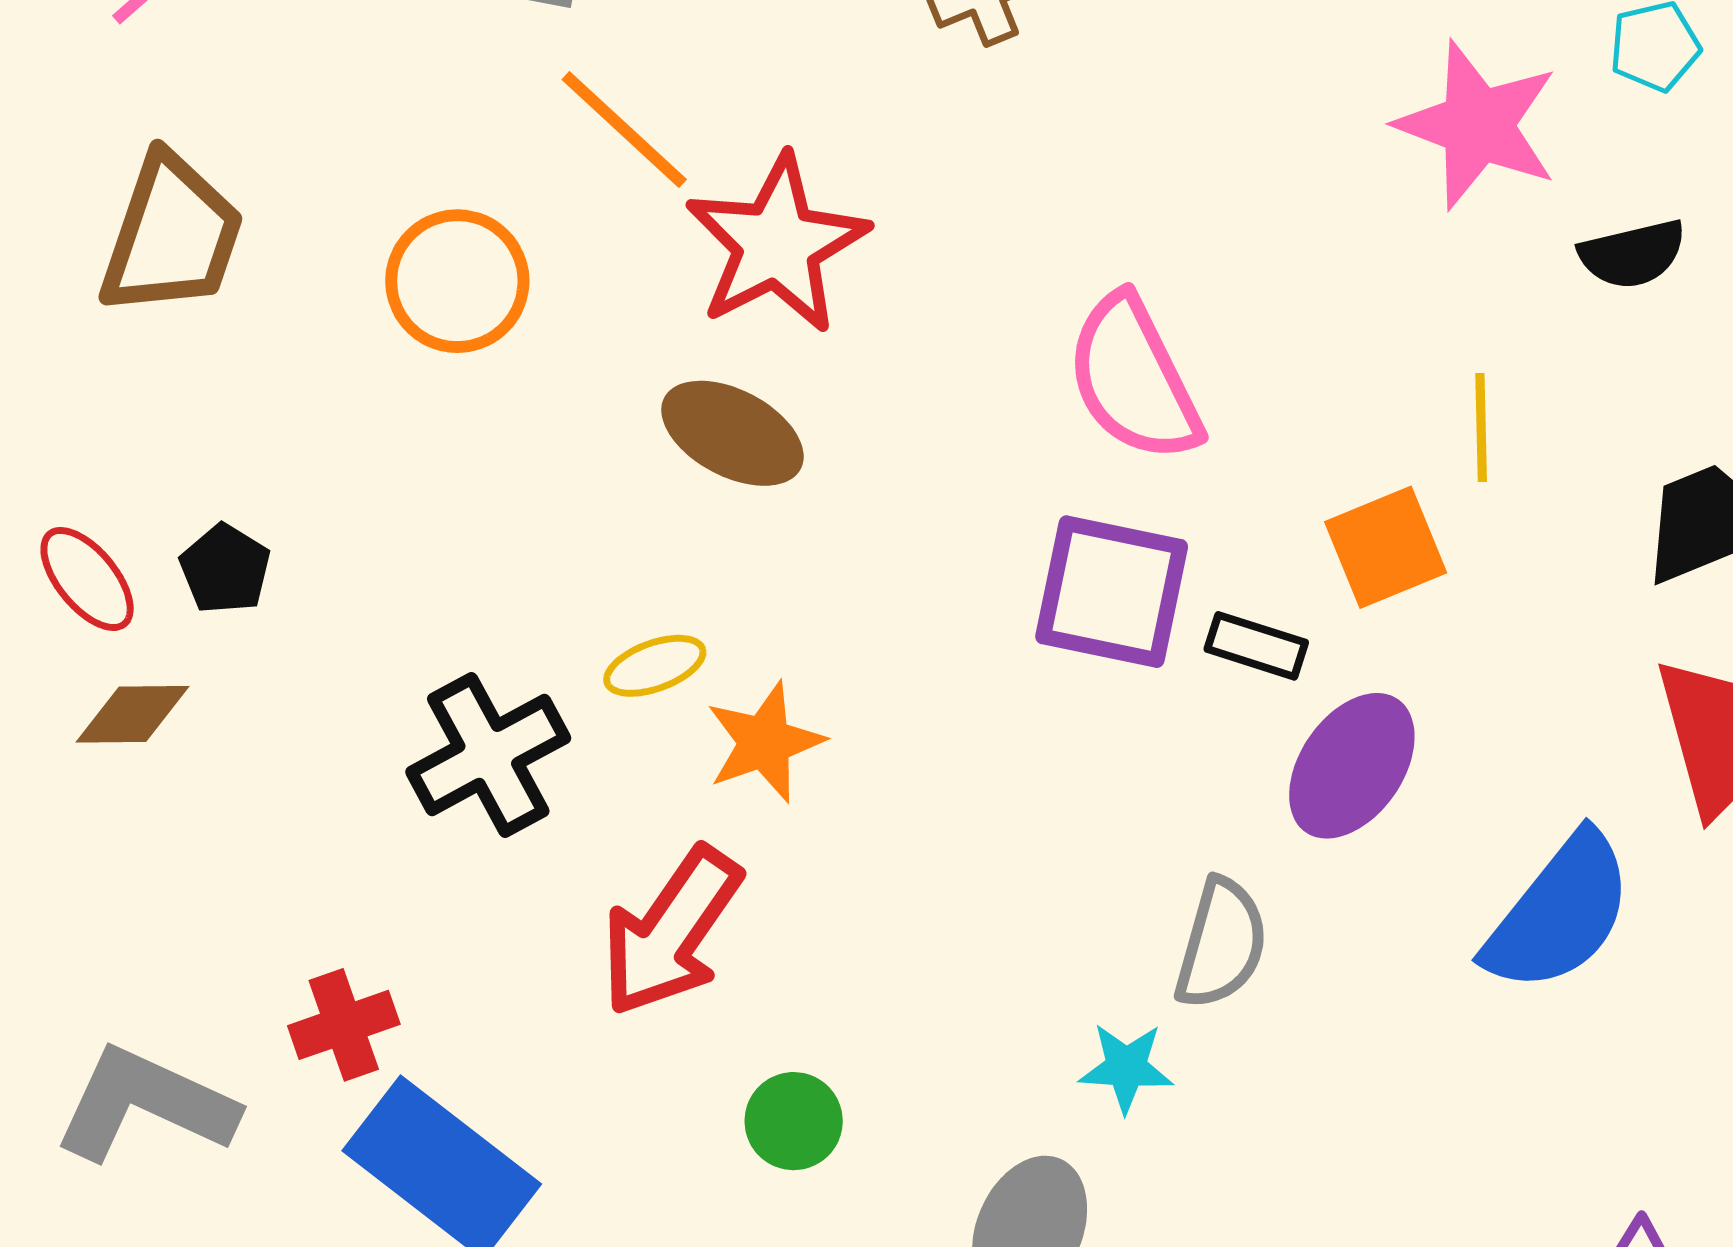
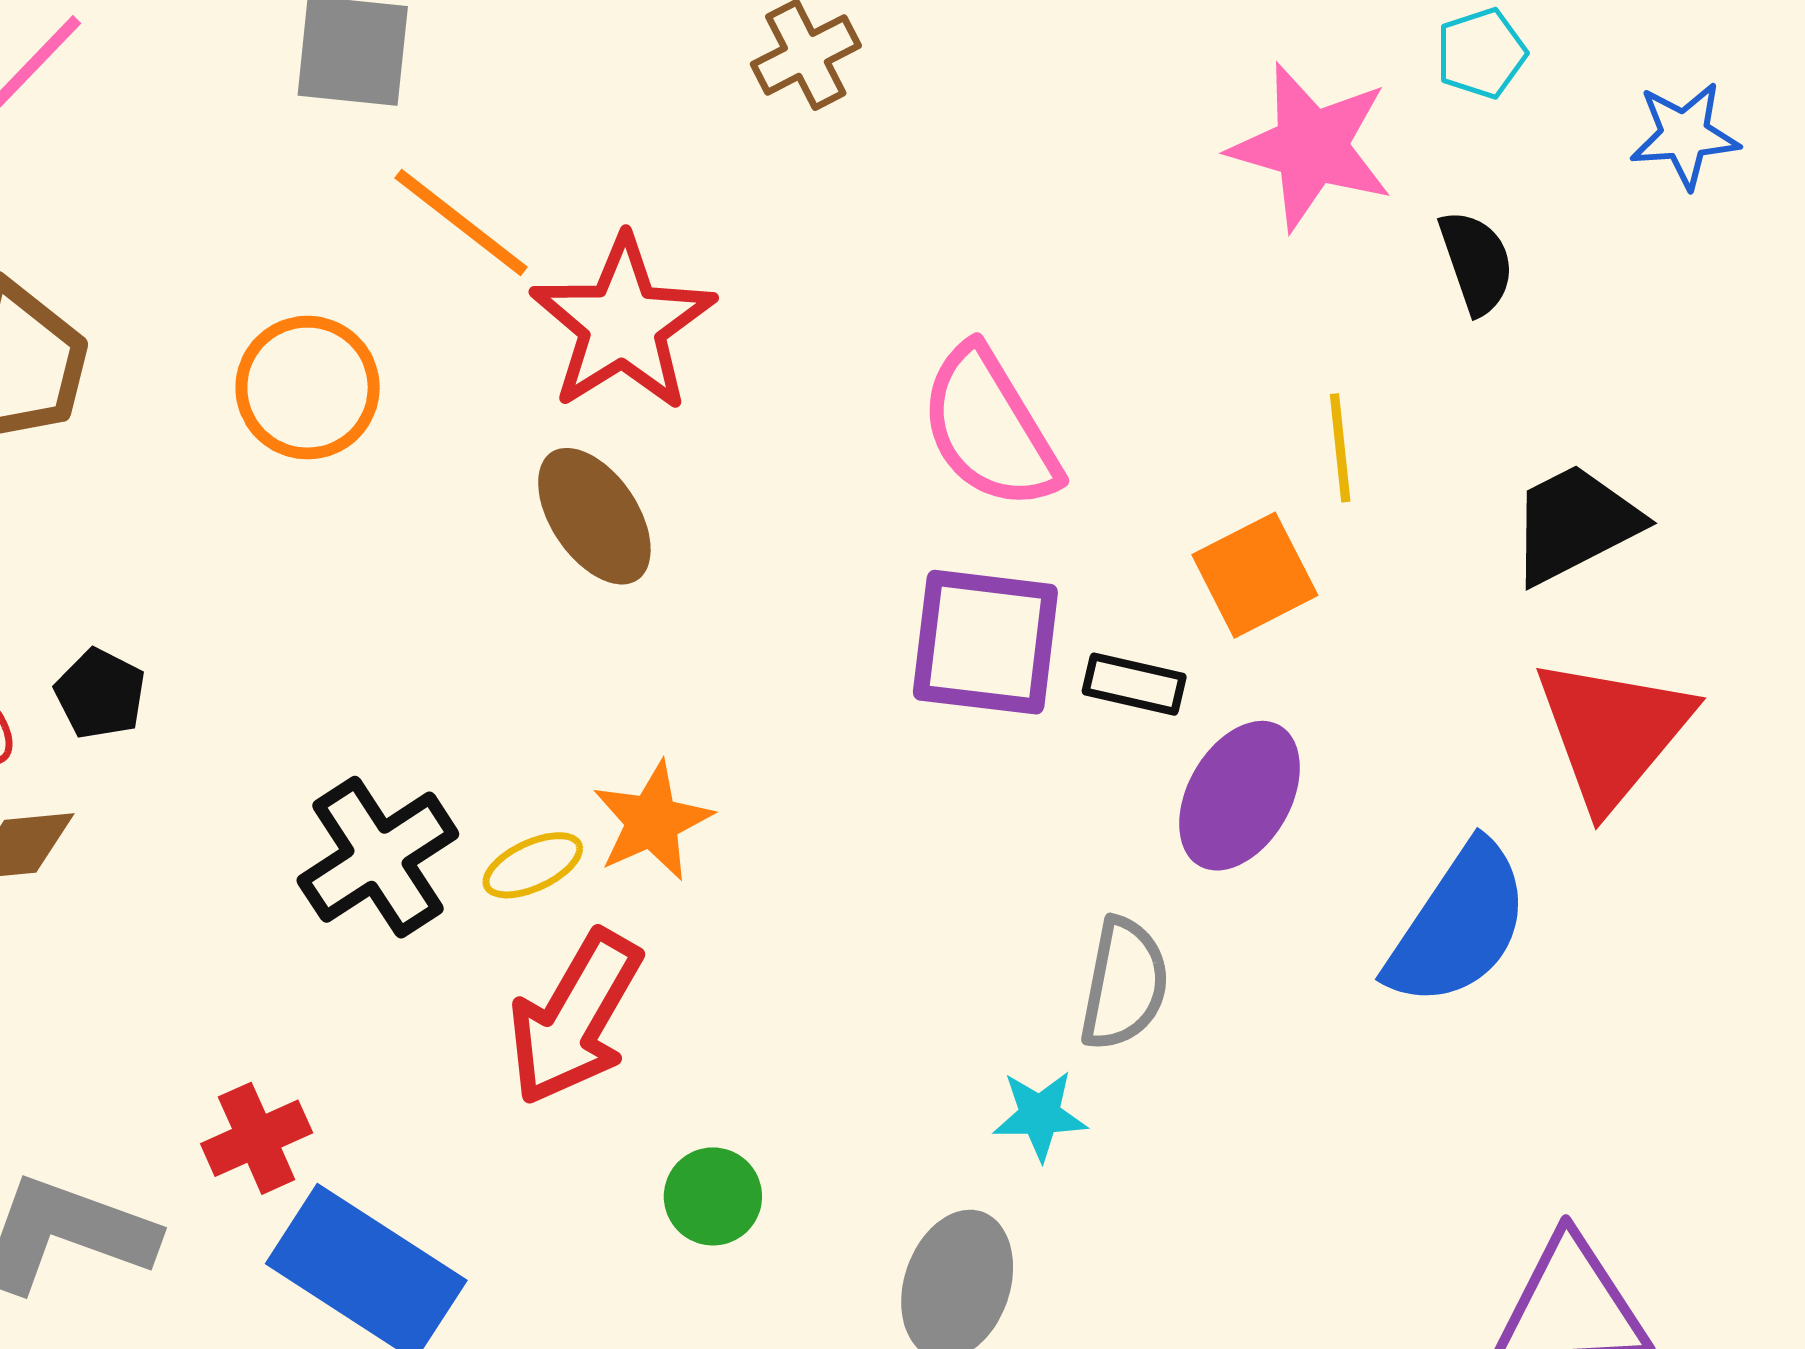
black semicircle: (1633, 254) -> (1476, 262), turned -91
brown ellipse: (732, 433) -> (594, 516), turned 33
yellow ellipse: (655, 666) -> (533, 865), moved

